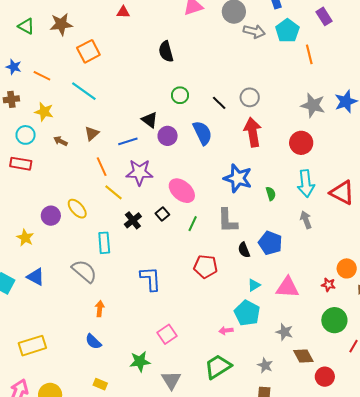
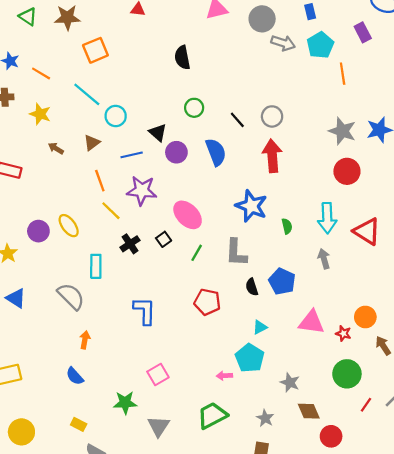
cyan circle: (26, 135) -> (116, 116), moved
red circle: (301, 143) -> (347, 171), moved
pink triangle: (287, 287) -> (311, 322), moved

